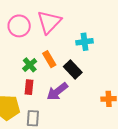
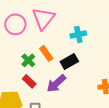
black rectangle: (73, 69) -> (69, 61), turned -72
red rectangle: (29, 87) -> (29, 81), turned -48

